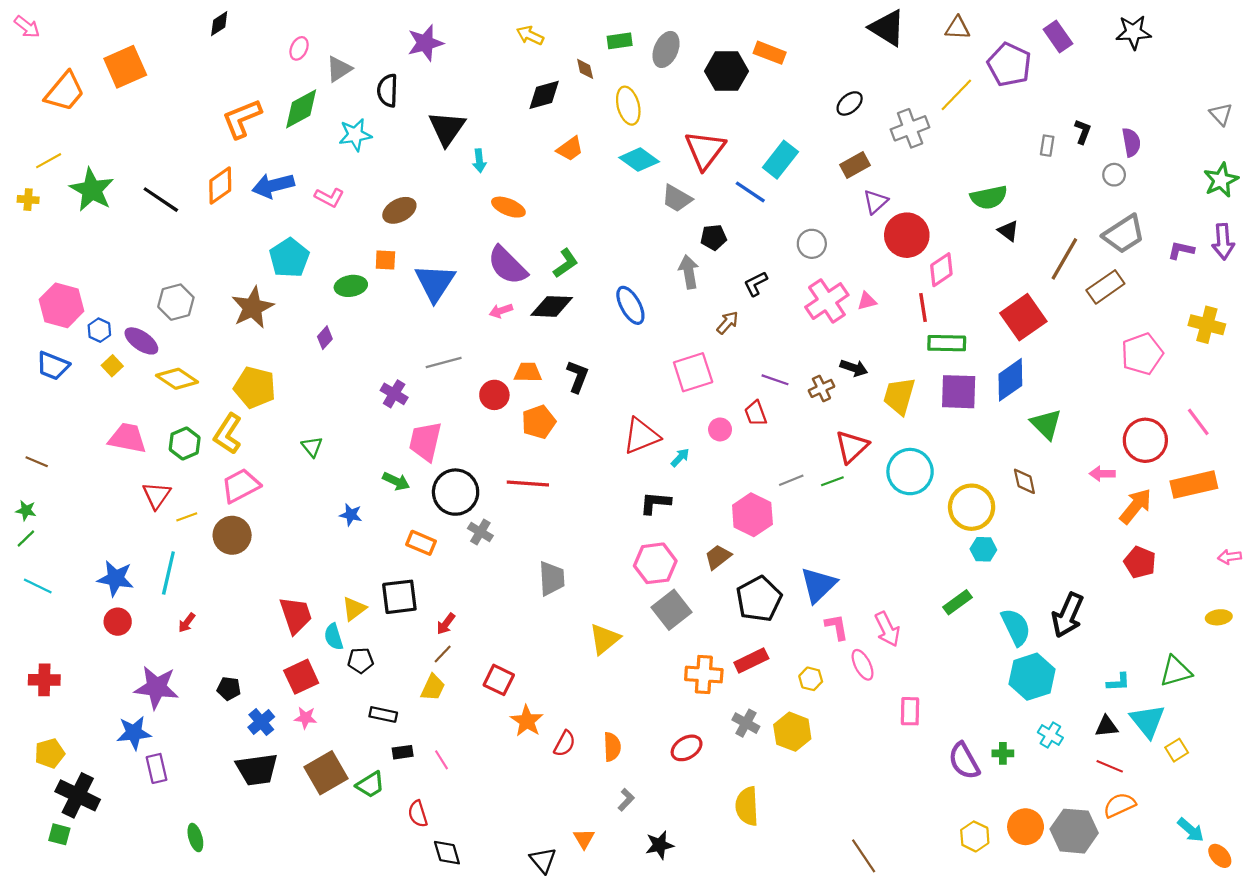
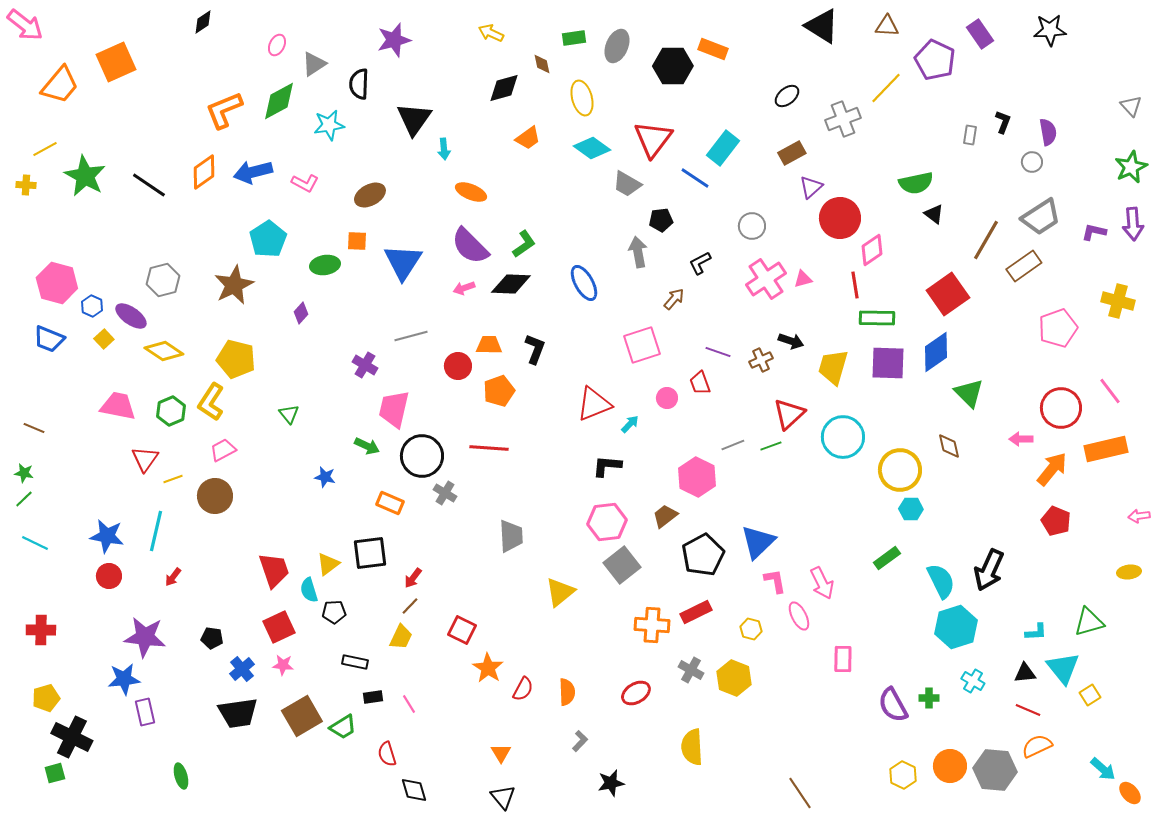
pink arrow: (27, 27) -> (25, 25), size x1.5
pink trapezoid: (241, 486) -> (223, 450), size x0.7
green square: (59, 834) -> (55, 773), turned -30
orange triangle: (584, 839) -> (501, 753), moved

